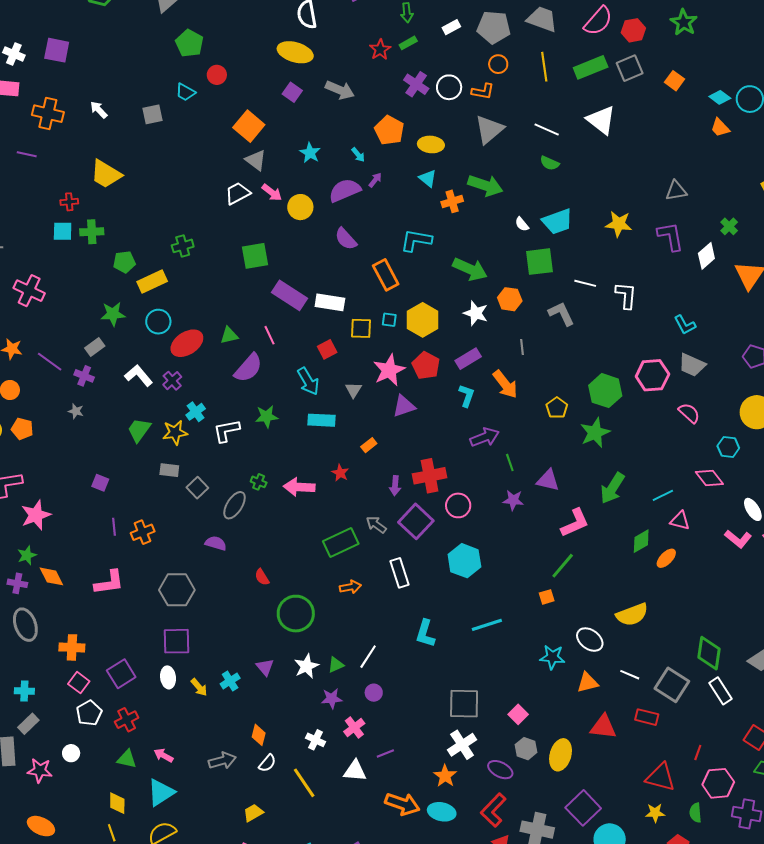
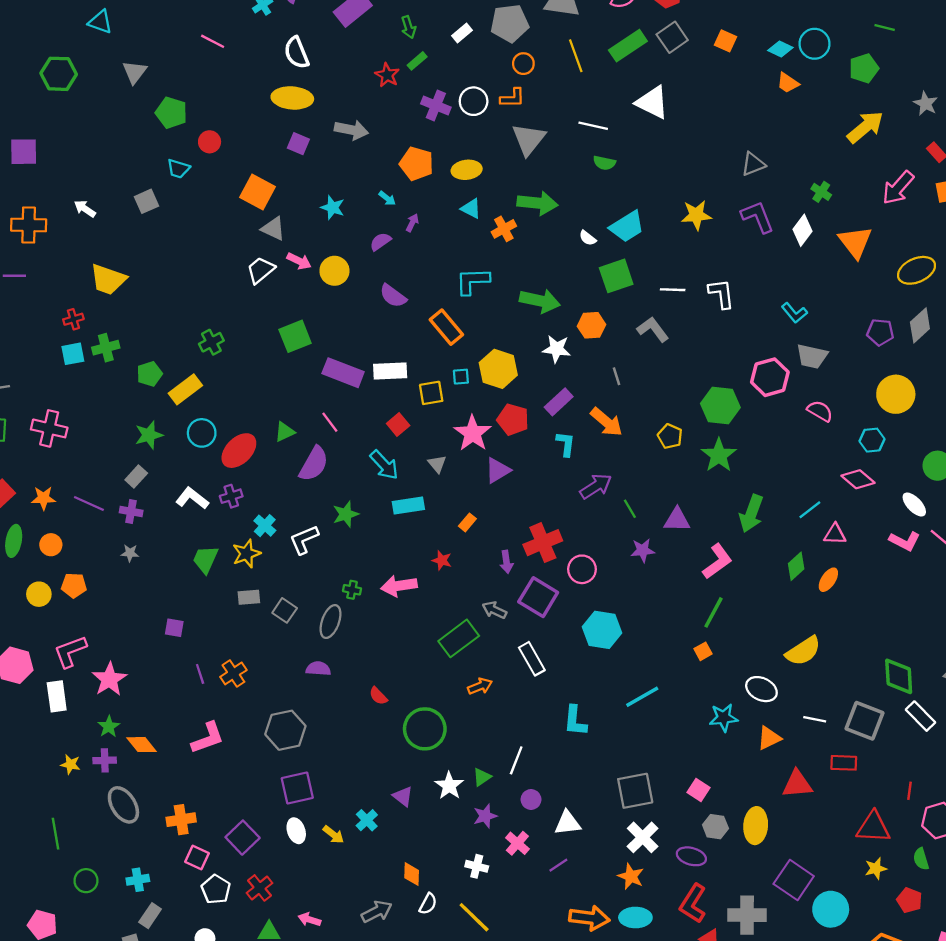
purple semicircle: (345, 190) -> (380, 242), size x0.6
purple cross: (172, 381) -> (231, 496), turned 36
white triangle: (355, 771) -> (568, 823), moved

